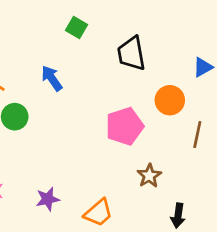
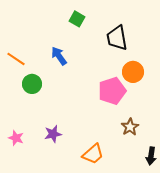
orange circle: (170, 100) -> (133, 72), moved
purple star: (48, 199) -> (53, 134), moved

